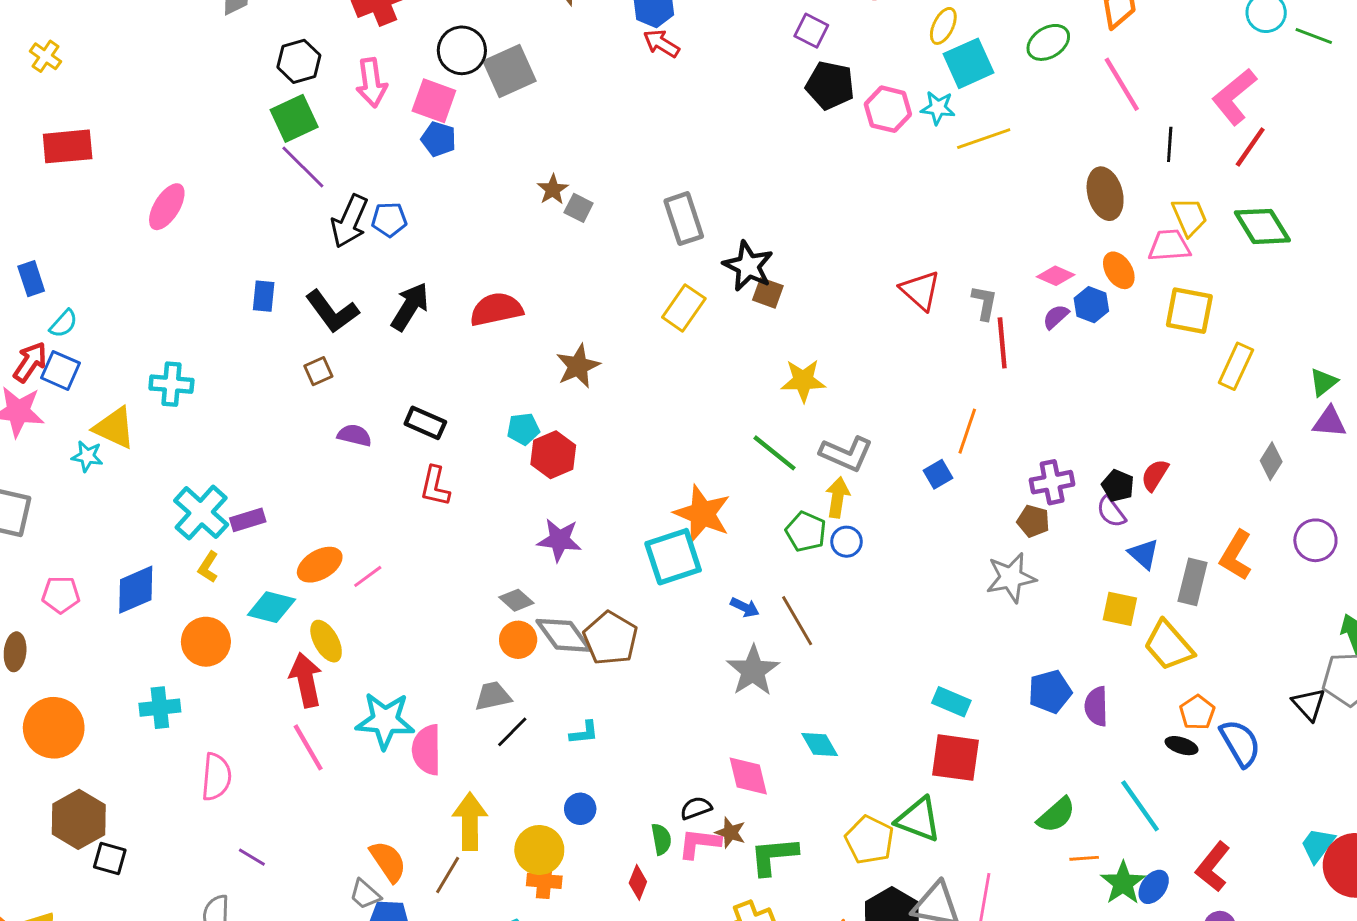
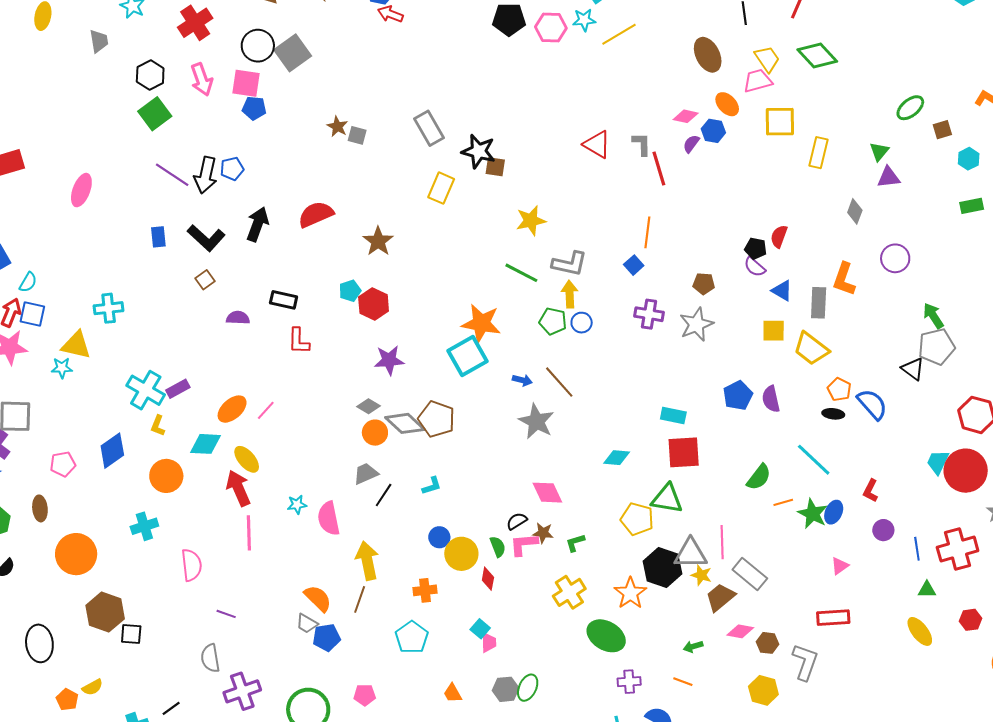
purple line: (303, 167) -> (172, 175), moved
purple cross: (1052, 482) -> (649, 314), moved, turned 32
cyan star: (385, 721) -> (297, 505), size x0.5
cyan diamond: (820, 744) -> (617, 458), moved, turned -44
pink line: (308, 747) -> (249, 533), turned 40
yellow circle: (539, 850) -> (461, 554), moved
green L-shape: (774, 856) -> (575, 543), size x0.6
red L-shape: (1213, 867) -> (871, 491), size x0.7

